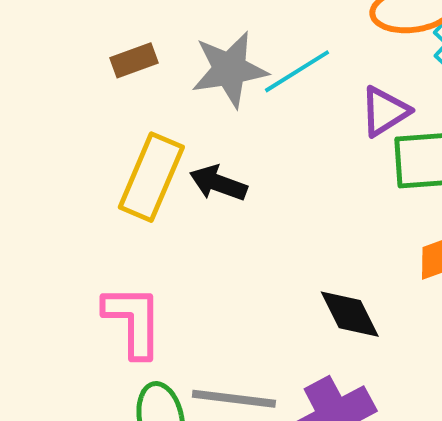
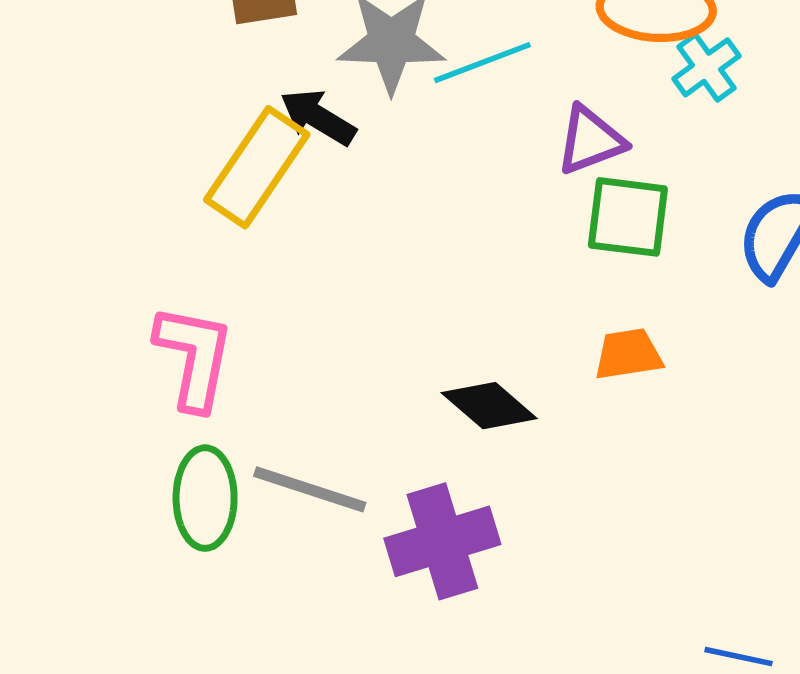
black arrow: (218, 183) -> (318, 117), moved
black diamond: (350, 314) -> (489, 406), turned -34

